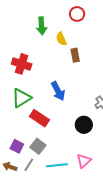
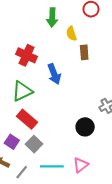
blue arrow: (58, 91) -> (54, 74), moved
red rectangle: (39, 118) -> (27, 119), moved
gray line: (29, 165) -> (22, 172), moved

